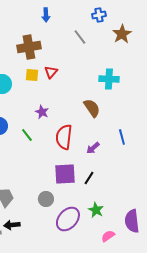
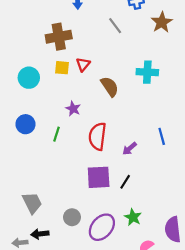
brown semicircle: (92, 108) -> (110, 87), moved
green line: (27, 135) -> (56, 134), turned 56
gray circle: (46, 199) -> (72, 217), moved

